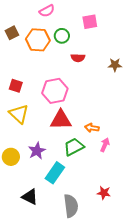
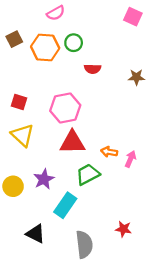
pink square: (90, 22) -> (133, 17), moved, turned 35
pink arrow: (105, 145) -> (131, 159), moved

